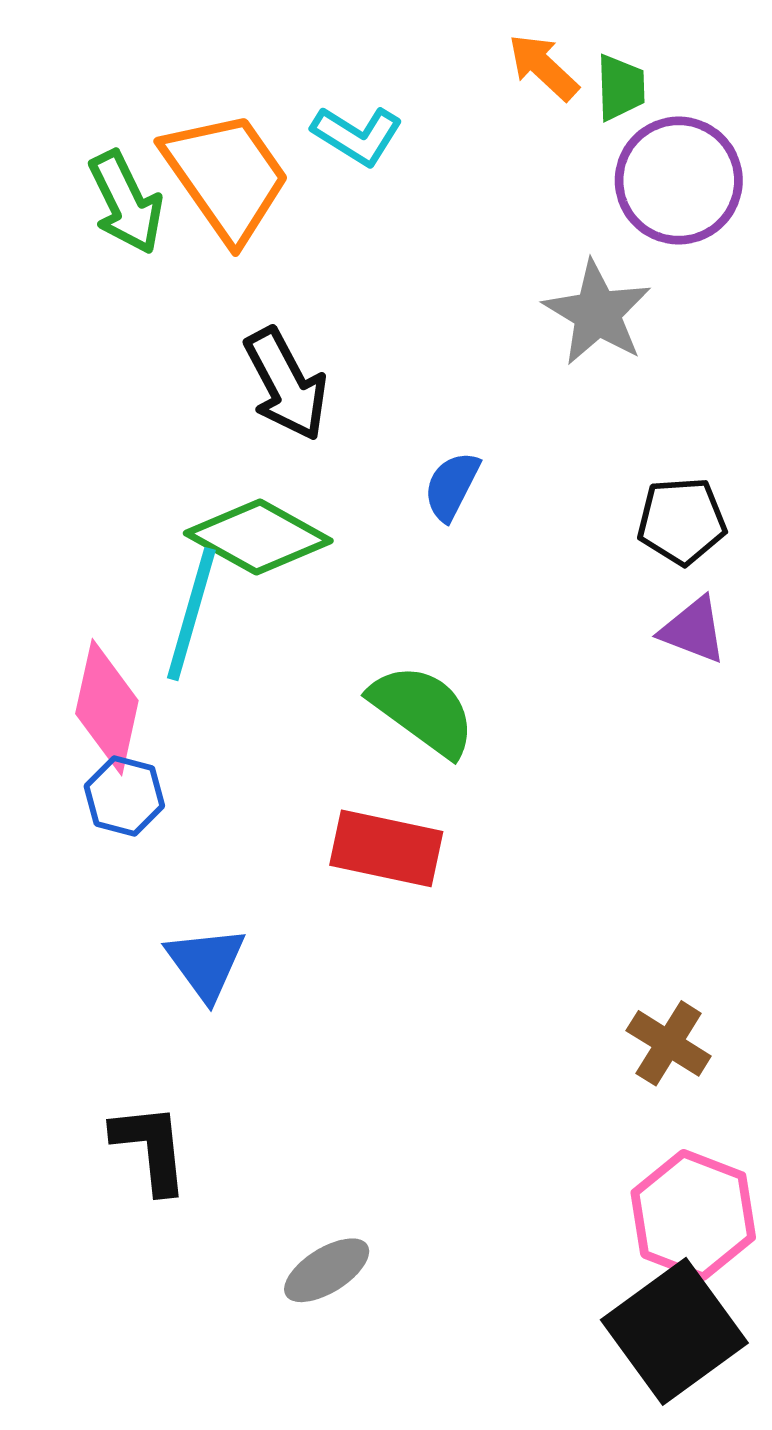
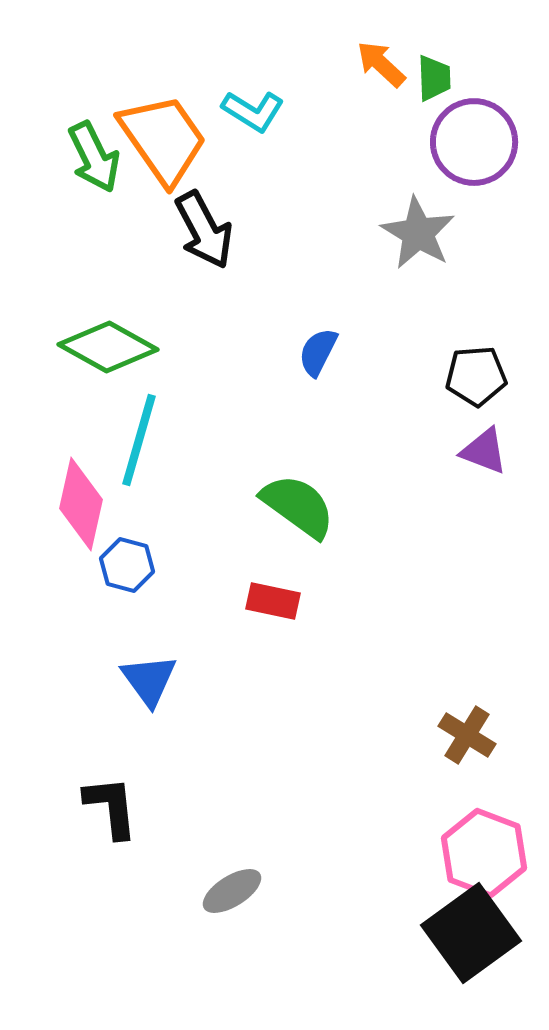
black arrow: (286, 384) -> (204, 230), moved
green diamond: (258, 537) -> (108, 347), moved
blue hexagon: (124, 796) -> (127, 565), moved
red rectangle: (386, 848) -> (273, 601), size x0.7

